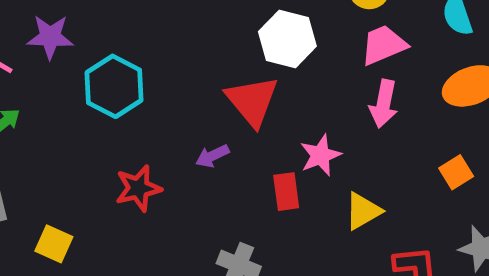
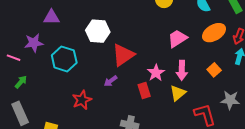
white hexagon: (287, 39) -> (98, 31), moved
pink trapezoid: (383, 45) -> (177, 39), moved
red triangle: (252, 101) -> (123, 55), turned 45
pink arrow: (384, 104) -> (182, 70), moved

